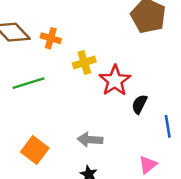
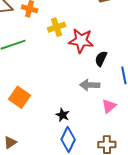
red star: (115, 81) -> (81, 41), turned -30
gray arrow: (90, 140) -> (90, 85), moved

